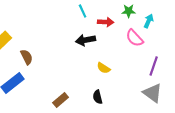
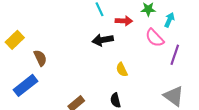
purple line: (154, 66) -> (175, 55), moved
yellow semicircle: (104, 68) -> (122, 70), turned 32

